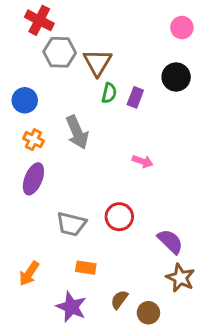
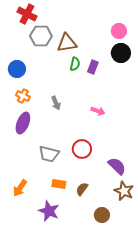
pink circle: (182, 28) -> (119, 31), moved
brown triangle: (97, 62) -> (67, 43), turned 50
gray arrow: (77, 132) -> (56, 103), moved, size x0.6
brown semicircle: (119, 300) -> (82, 189), moved

